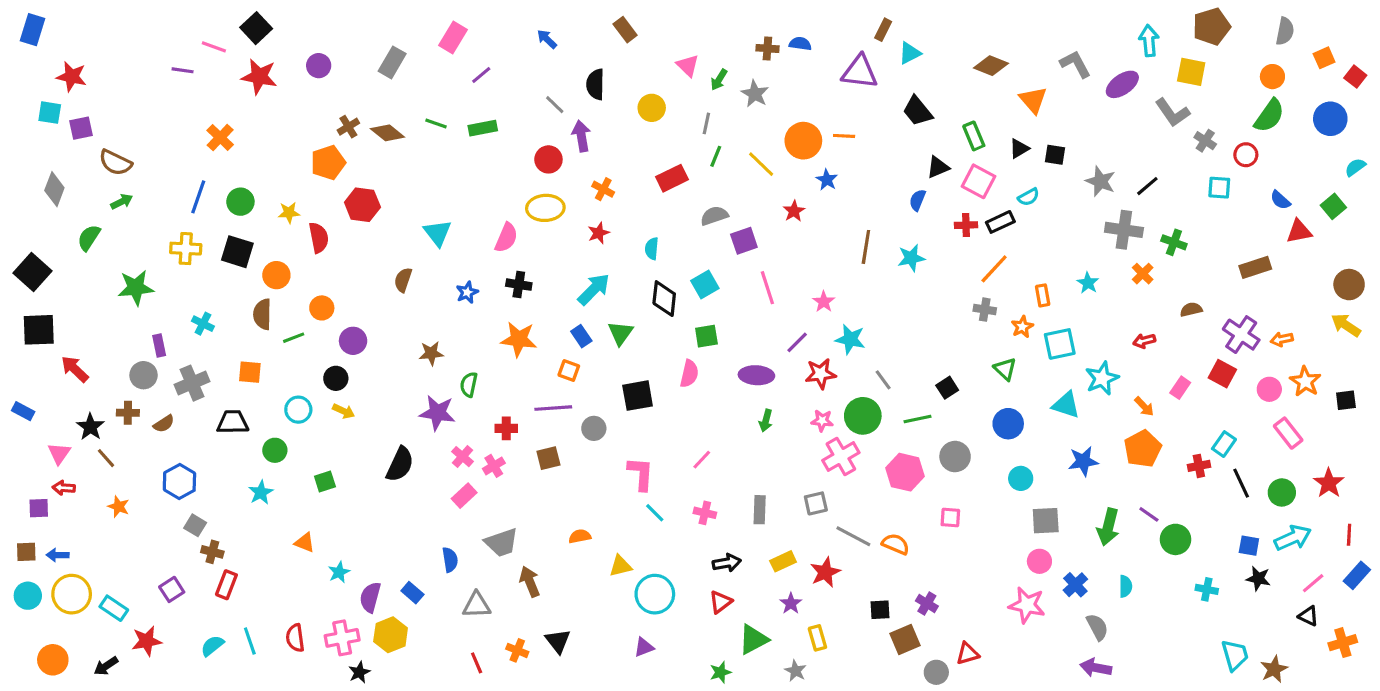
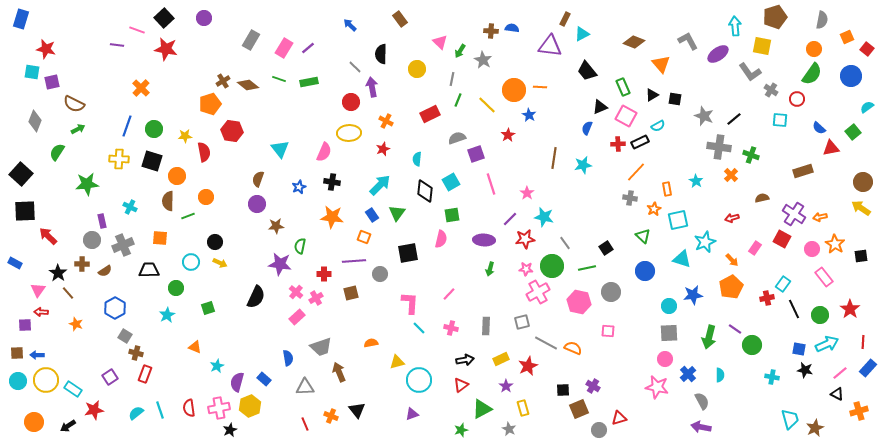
pink rectangle: (453, 37) -> (284, 48), moved
purple circle: (319, 66) -> (204, 18), moved
purple circle: (353, 341) -> (257, 204), moved
cyan circle: (1021, 478) -> (669, 306), moved

